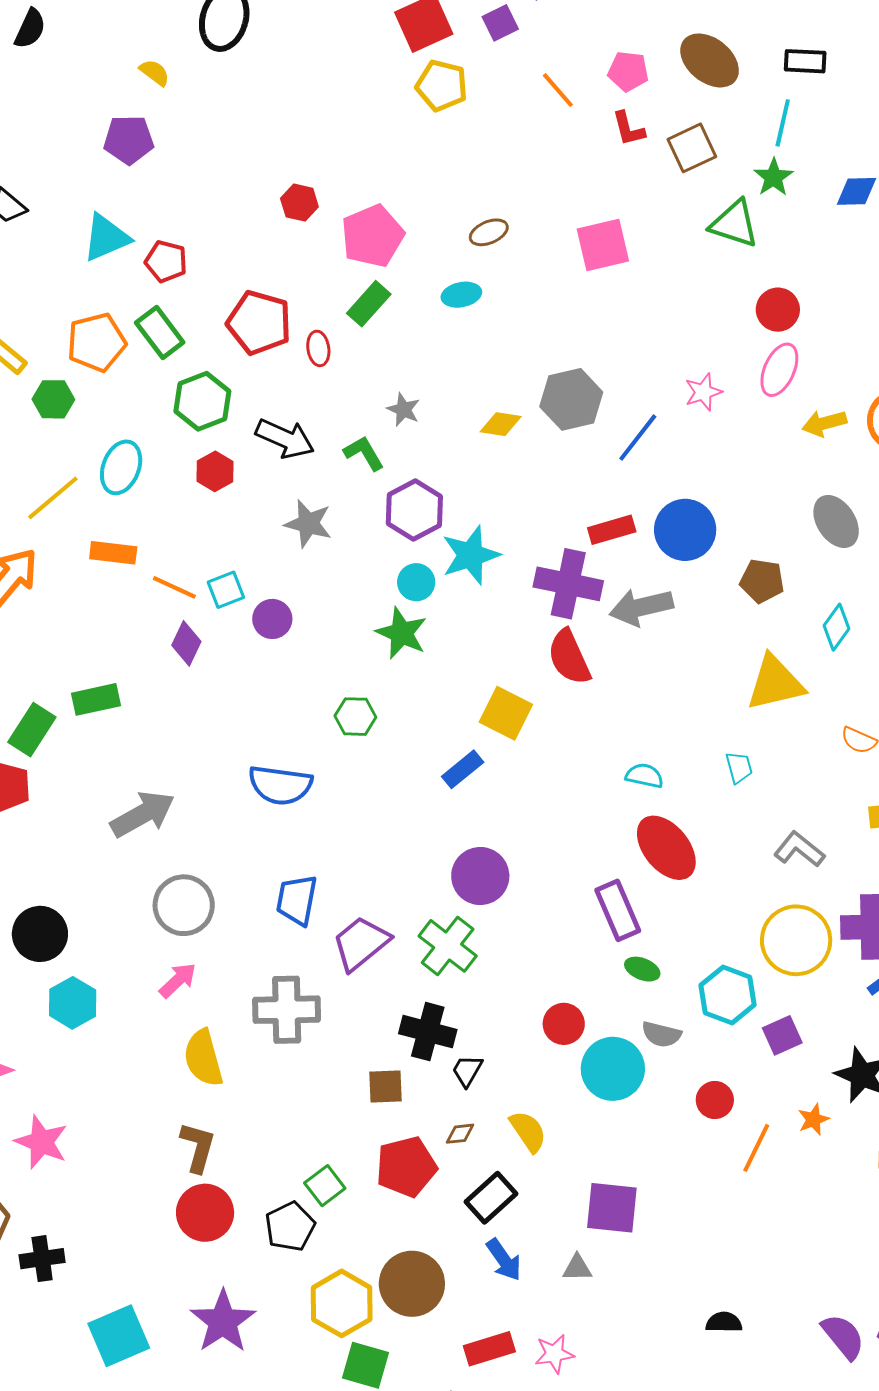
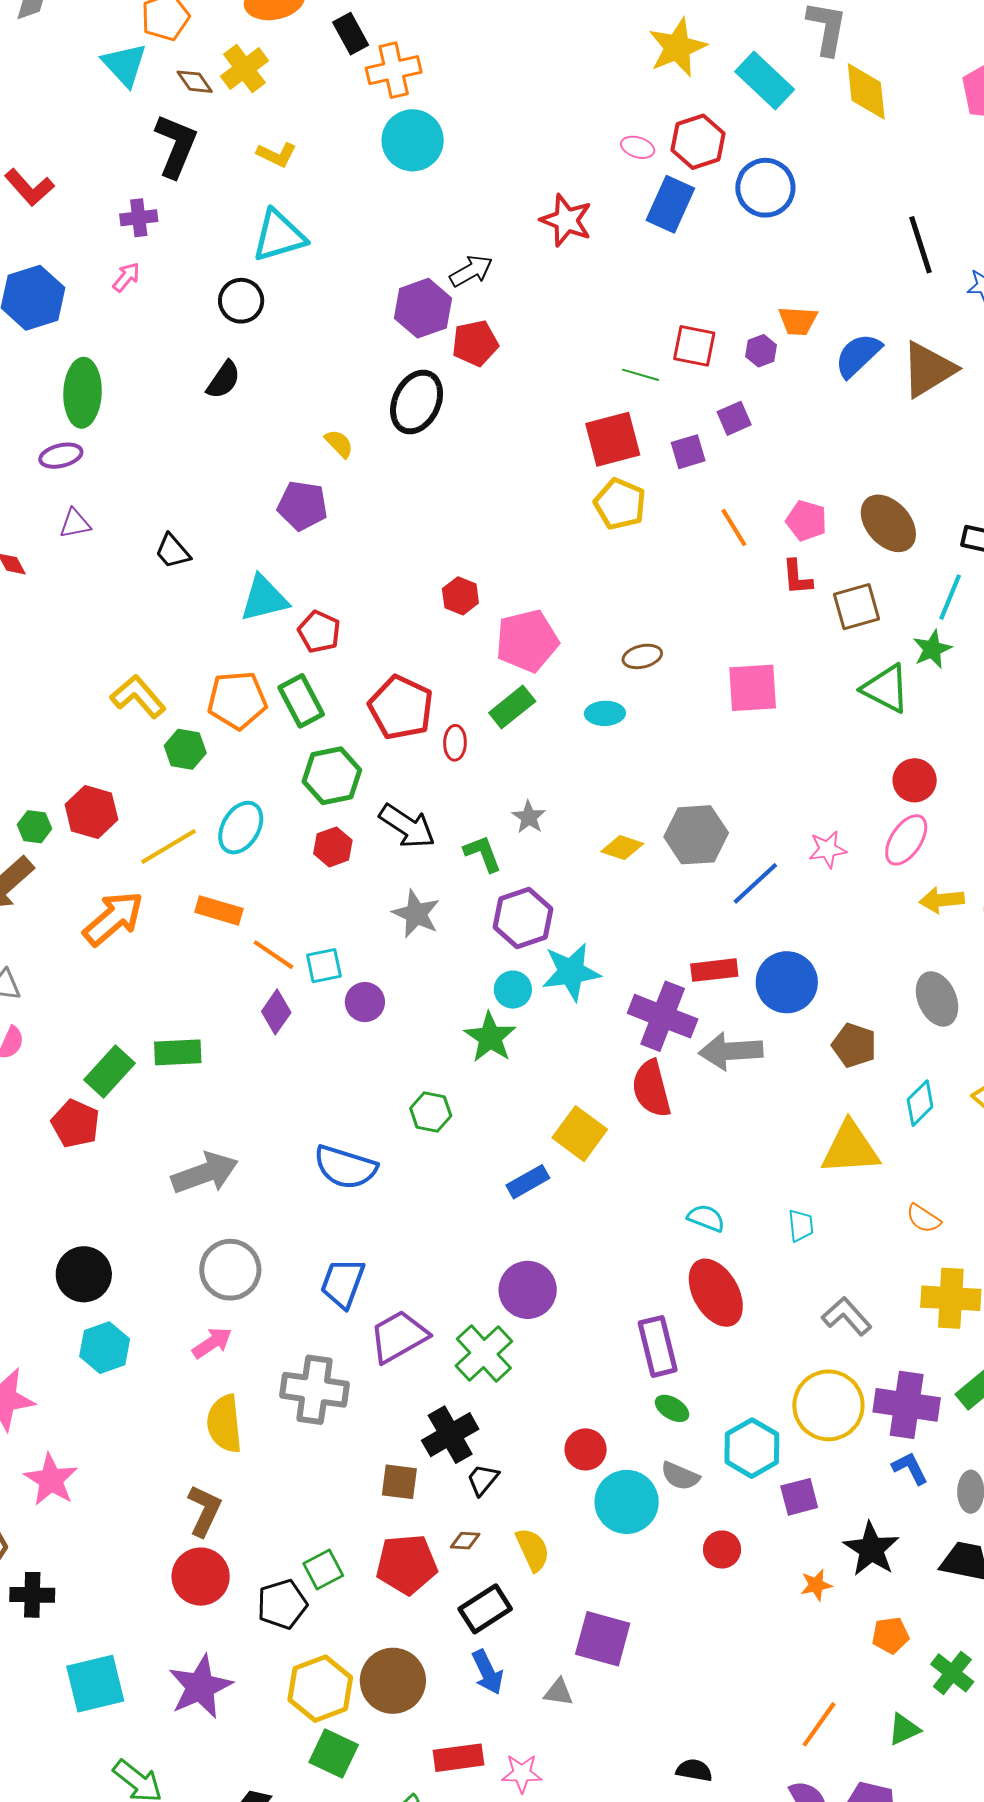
black cross: (428, 1032) -> (450, 1435), turned 36
orange line: (756, 1148) -> (819, 1724), moved

